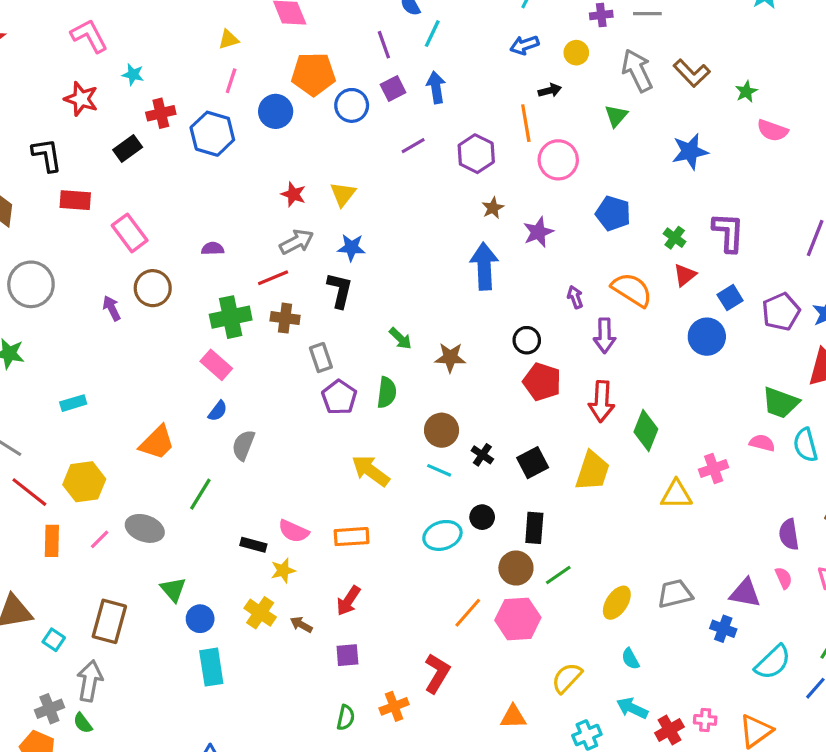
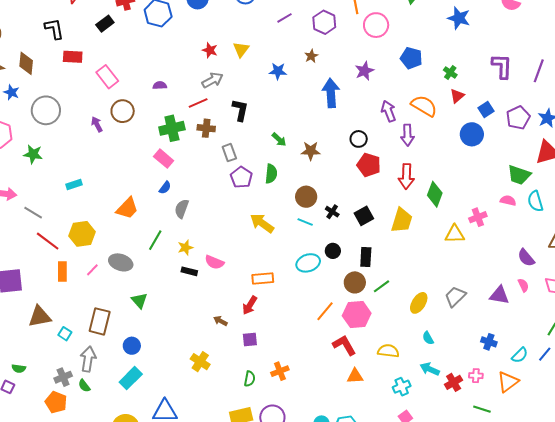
blue star: (690, 151) -> (459, 18), turned 30
brown star: (493, 208) -> (311, 56), moved
purple L-shape: (728, 232) -> (502, 66), moved
blue star: (351, 248) -> (278, 71), moved
purple arrow: (575, 297) -> (388, 111), size x1.5
purple semicircle: (789, 534) -> (526, 258), turned -30
orange rectangle: (352, 537) -> (263, 279), moved
yellow star: (283, 571) -> (185, 248), moved
gray trapezoid: (675, 594) -> (455, 297), turned -30
yellow cross: (260, 613) -> (200, 362), moved
blue circle: (200, 619) -> (132, 346), moved
blue cross: (723, 629) -> (489, 342), moved
cyan semicircle: (773, 662) -> (520, 355), moved, size x0.7
cyan rectangle: (211, 667) -> (131, 378), moved, turned 55
red L-shape: (437, 673) -> (344, 345), moved, turned -60
yellow semicircle: (567, 678) -> (388, 351), turned 55

